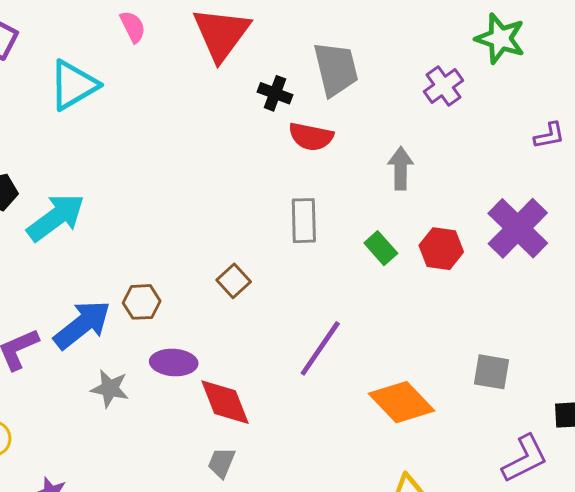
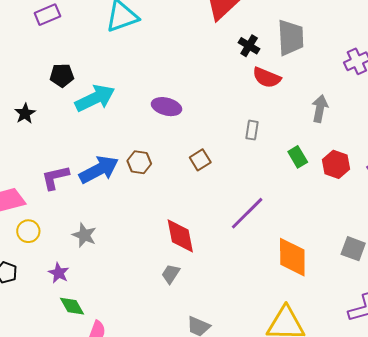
gray rectangle: (304, 221) -> (252, 130), size x0.7
purple ellipse: (174, 363) -> (166, 107), moved
gray star: (110, 389) -> (84, 235), moved
orange diamond: (402, 402) -> (292, 257), turned 33

